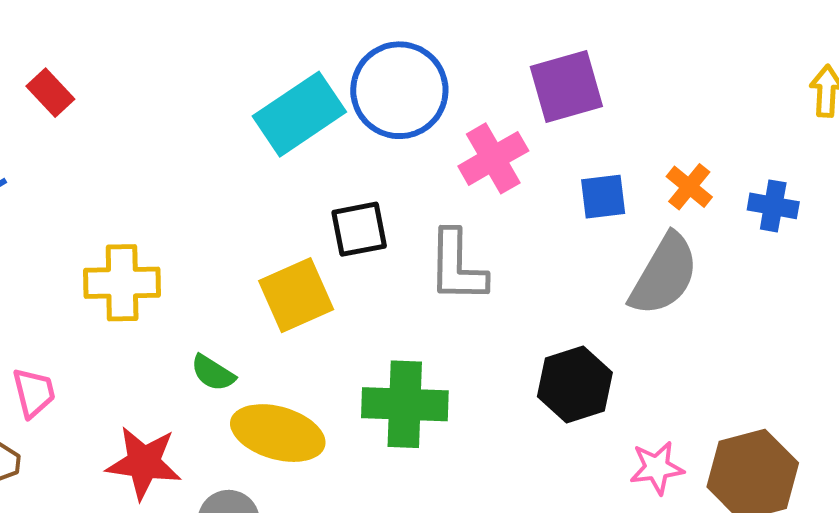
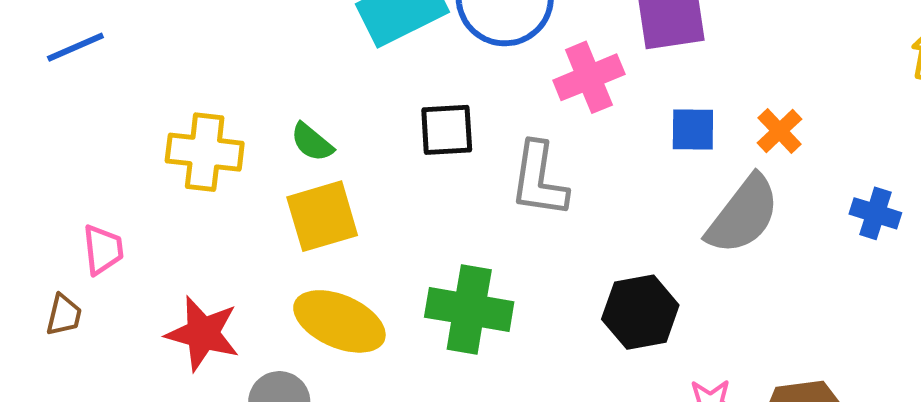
blue cross: (773, 206) -> (875, 213), moved
yellow square: (296, 295) -> (322, 216), moved
green semicircle: (213, 373) -> (312, 142), moved

